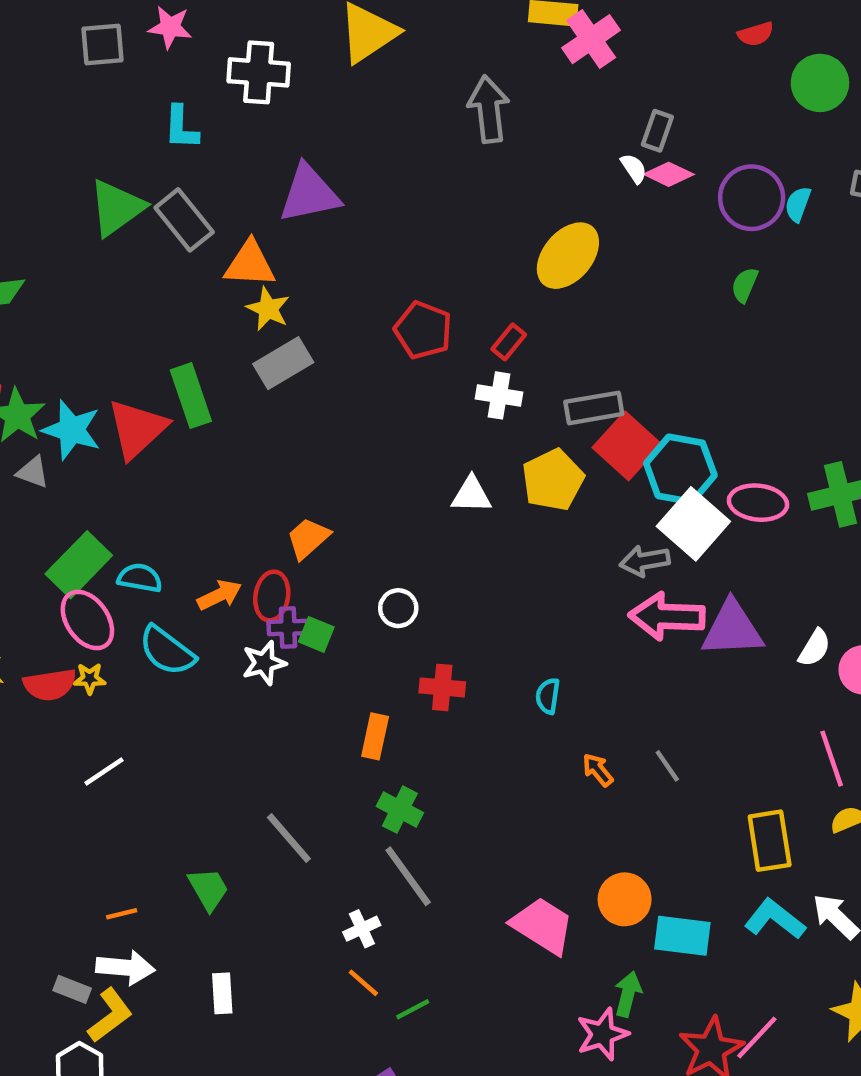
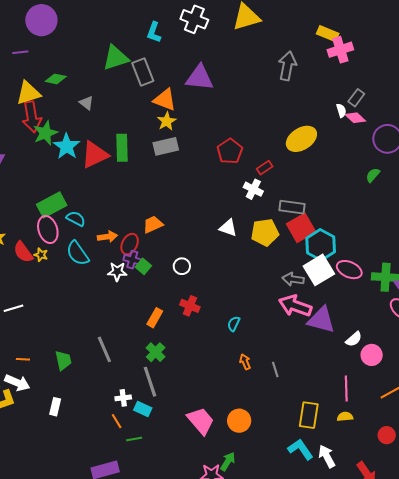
gray triangle: (33, 472) -> (86, 103), moved
red semicircle: (50, 685) -> (23, 252), turned 45
white line: (104, 771) -> (14, 308), moved
cyan rectangle: (682, 936) -> (143, 409), moved, size x0.7

